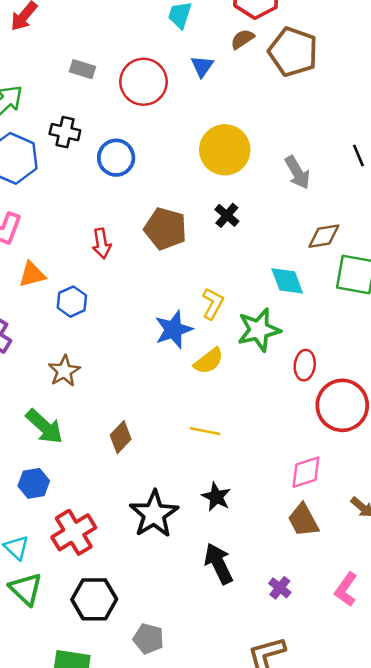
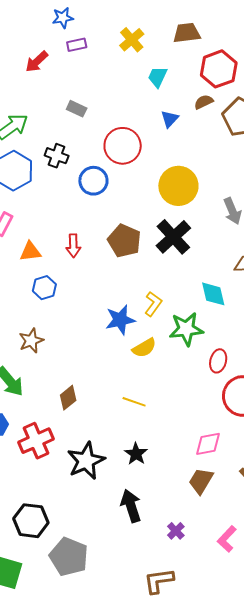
red circle: (144, 82) -> (123, 146), moved
black cross: (227, 215) -> (173, 237), size x1.8
orange triangle: (32, 275) -> (30, 252), moved
brown trapezoid: (303, 520) -> (201, 481), turned 52
red cross: (74, 532) -> (36, 441), moved
gray pentagon: (148, 639) -> (69, 557), size x1.6

